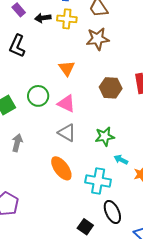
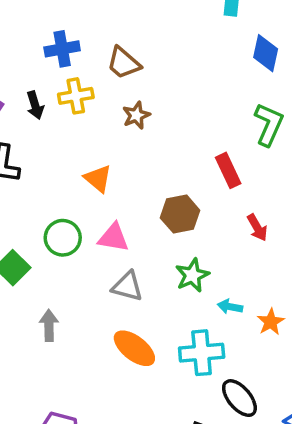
black arrow: (43, 18) -> (35, 105), turned -84
brown star: (98, 39) -> (136, 115), size x0.7
brown hexagon: (111, 88) -> (180, 214), moved

